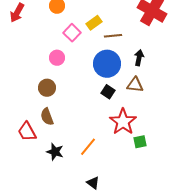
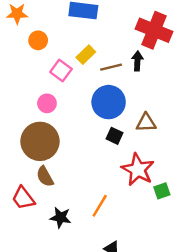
black arrow: (139, 58) -> (137, 61), moved
brown circle: (47, 88) -> (40, 141), size x1.8

